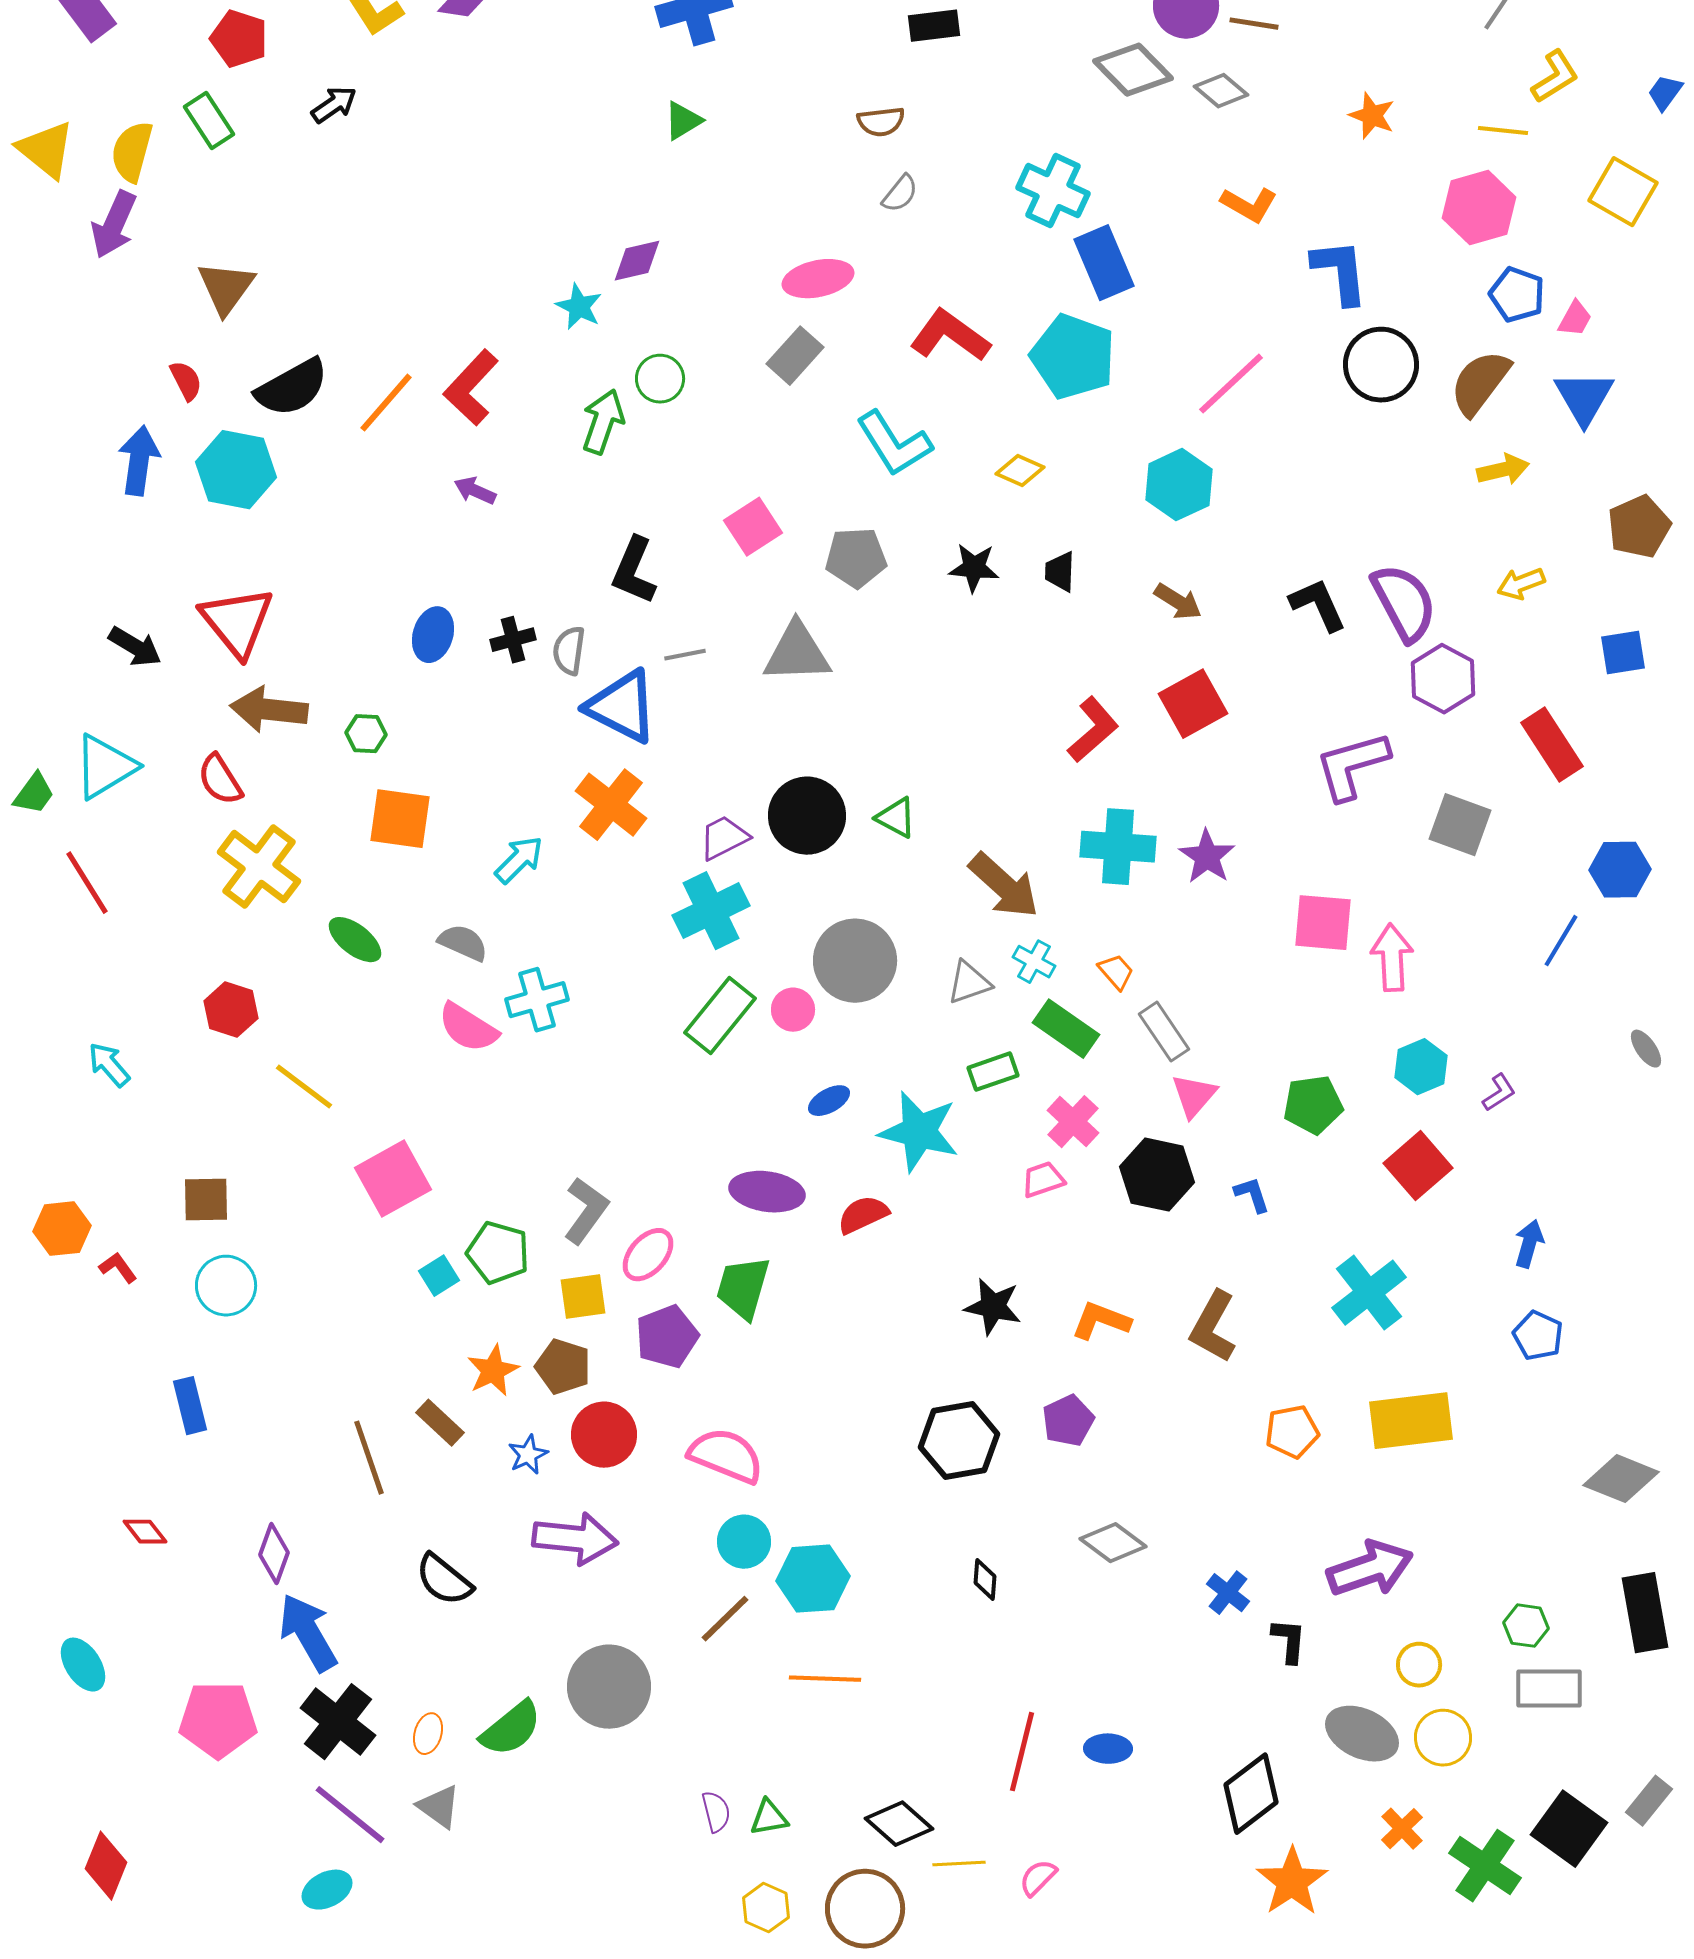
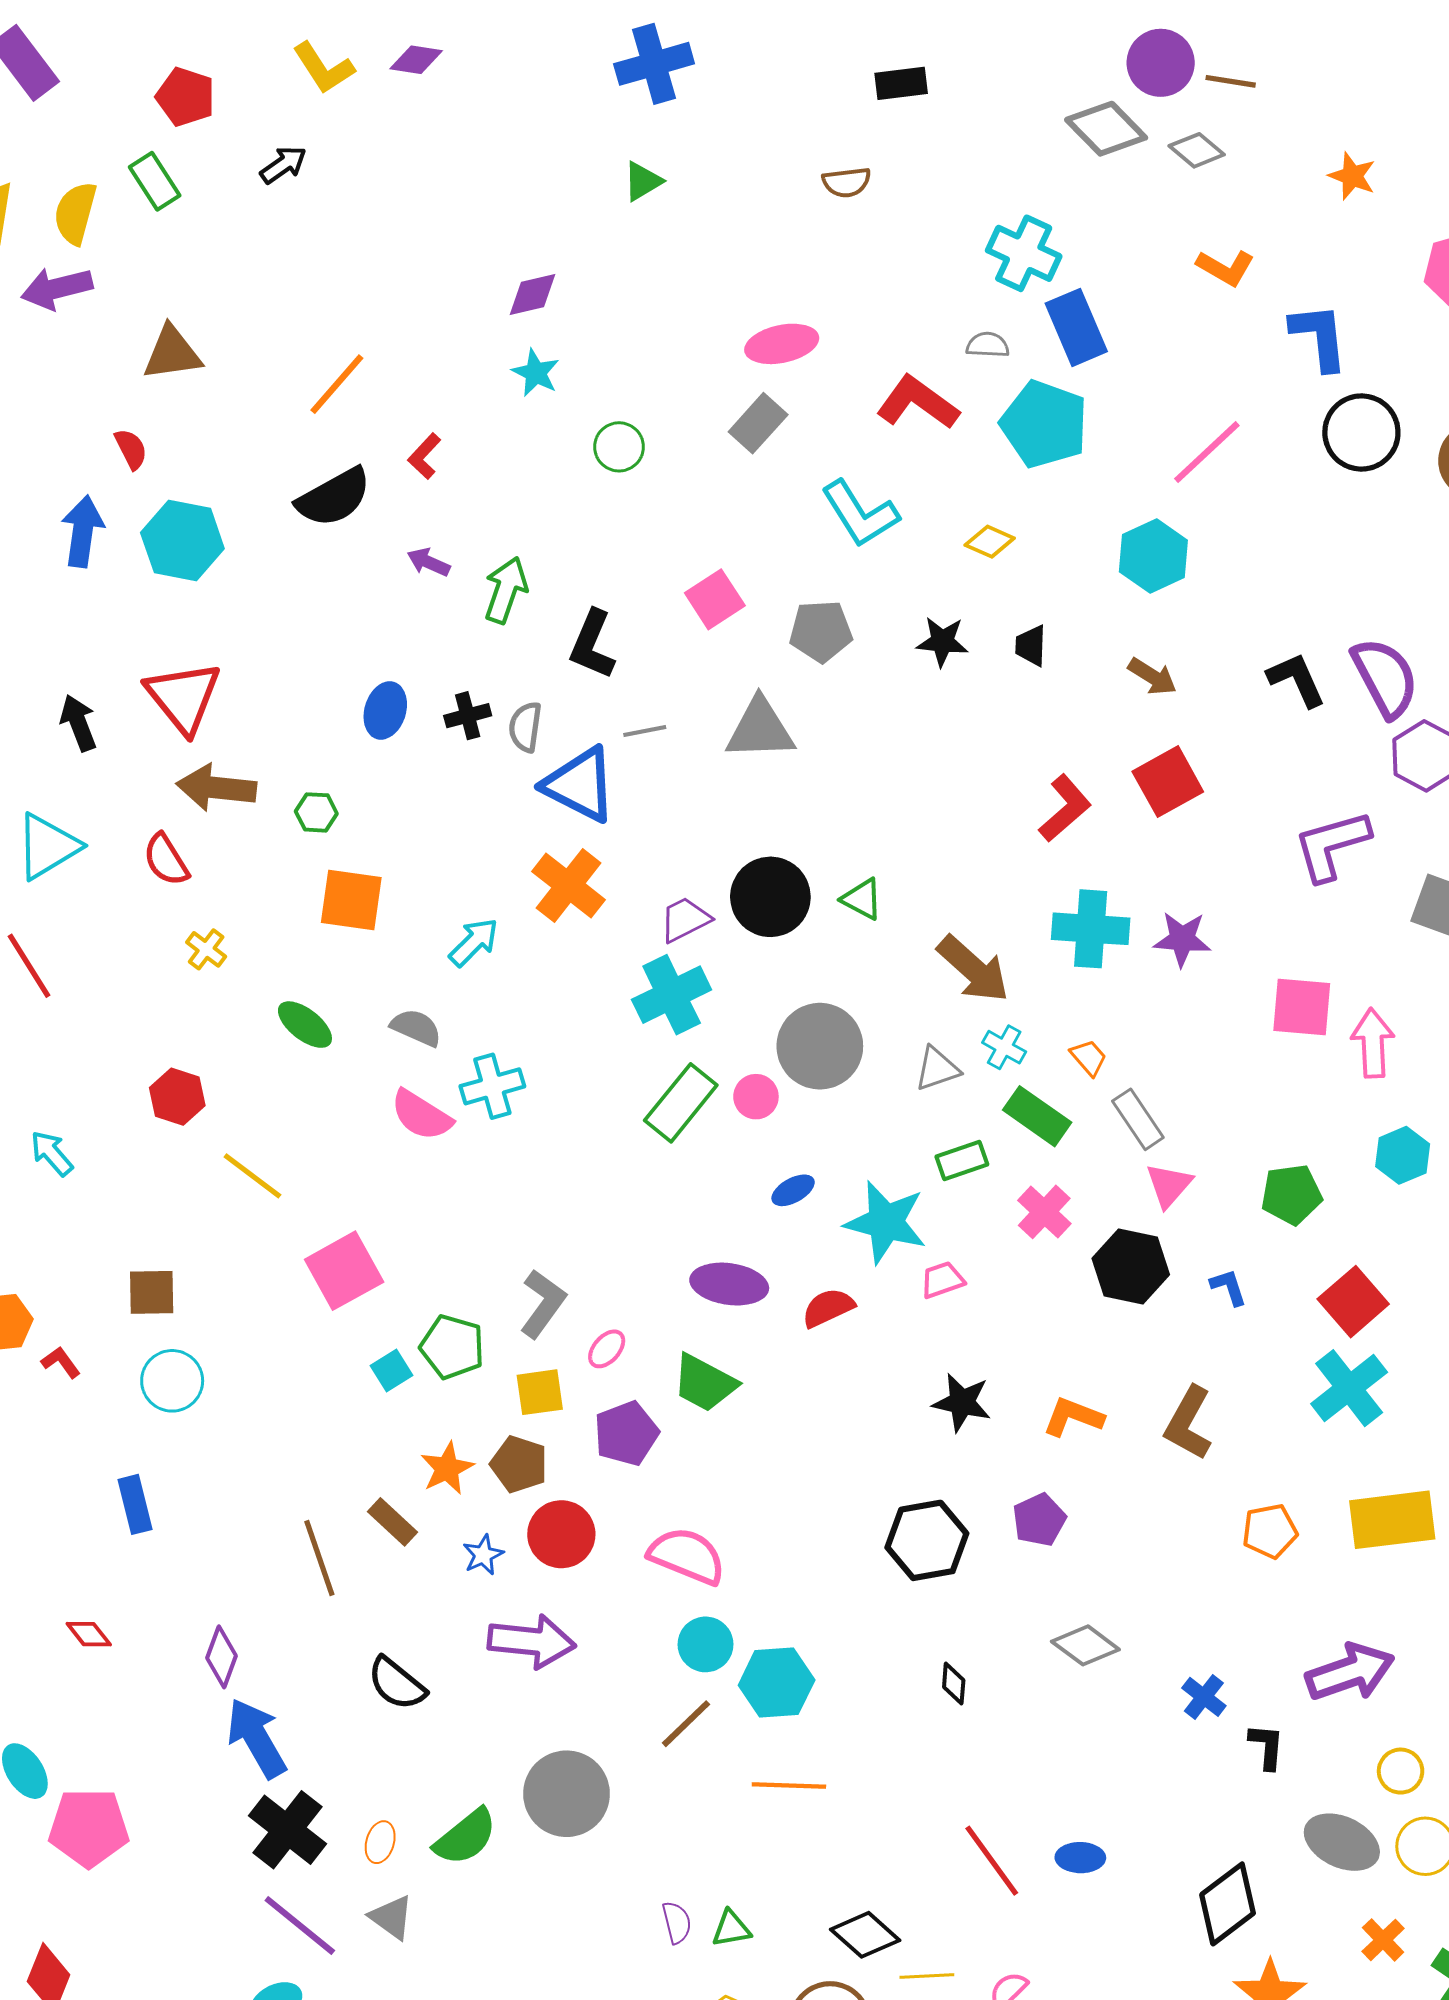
gray semicircle: (900, 194) -> (988, 345), moved, turned -126
purple arrow: (114, 225) -> (57, 288), turned 52
purple diamond: (637, 261) -> (533, 294), moved
brown triangle: (226, 288) -> (172, 353), turned 46
black semicircle: (292, 388) -> (334, 497), moved
red L-shape: (471, 388) -> (424, 456), size x0.6
orange line: (386, 403) -> (337, 384), moved
green arrow: (603, 422) -> (506, 590), moved
black arrow: (135, 647) -> (78, 723), turned -142
purple star: (1207, 857) -> (1182, 939), turned -30
yellow cross: (259, 867) -> (206, 949), size x0.5
red square: (1418, 1166) -> (1353, 1302), moved
pink trapezoid: (1043, 1180) -> (942, 1280), moved
pink ellipse: (648, 1255) -> (607, 1349), size x0.7
green trapezoid: (743, 1288) -> (704, 1383), turned -78
pink pentagon: (218, 1720) -> (89, 1828), moved
red line: (1022, 1752) -> (992, 1861), turned -50

